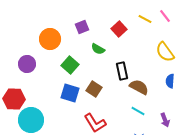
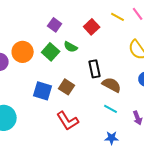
purple square: (82, 27) -> (55, 25), turned -32
orange circle: (50, 39) -> (23, 52), moved
green square: (70, 65) -> (51, 52), moved

